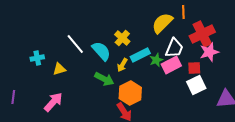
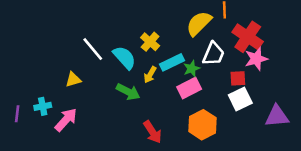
red cross: (202, 34) -> (248, 37), turned -30
cyan cross: (37, 58) -> (43, 106), moved
pink rectangle: (171, 65) -> (189, 88), moved
orange hexagon: (130, 93) -> (203, 125), moved

